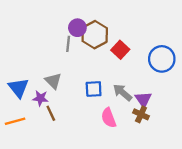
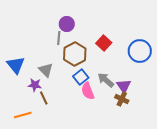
brown hexagon: (95, 35) -> (75, 54), moved
blue triangle: (18, 88) -> (16, 65), moved
blue square: (94, 89) -> (81, 77), turned -35
pink semicircle: (109, 118) -> (88, 91), moved
orange line: (15, 121) -> (23, 115), moved

